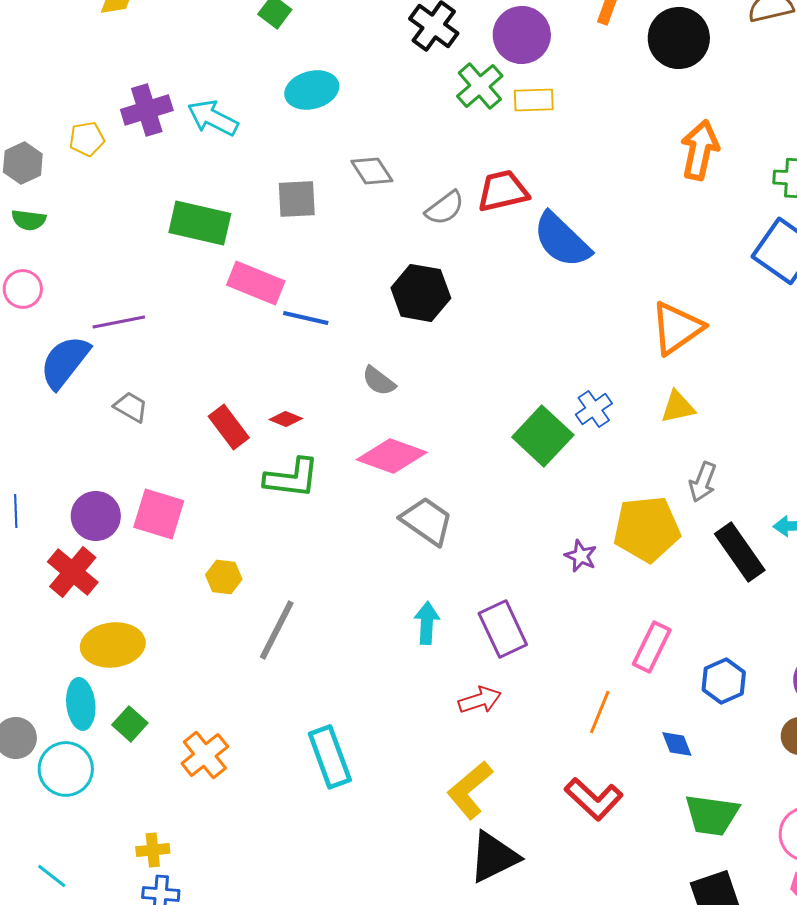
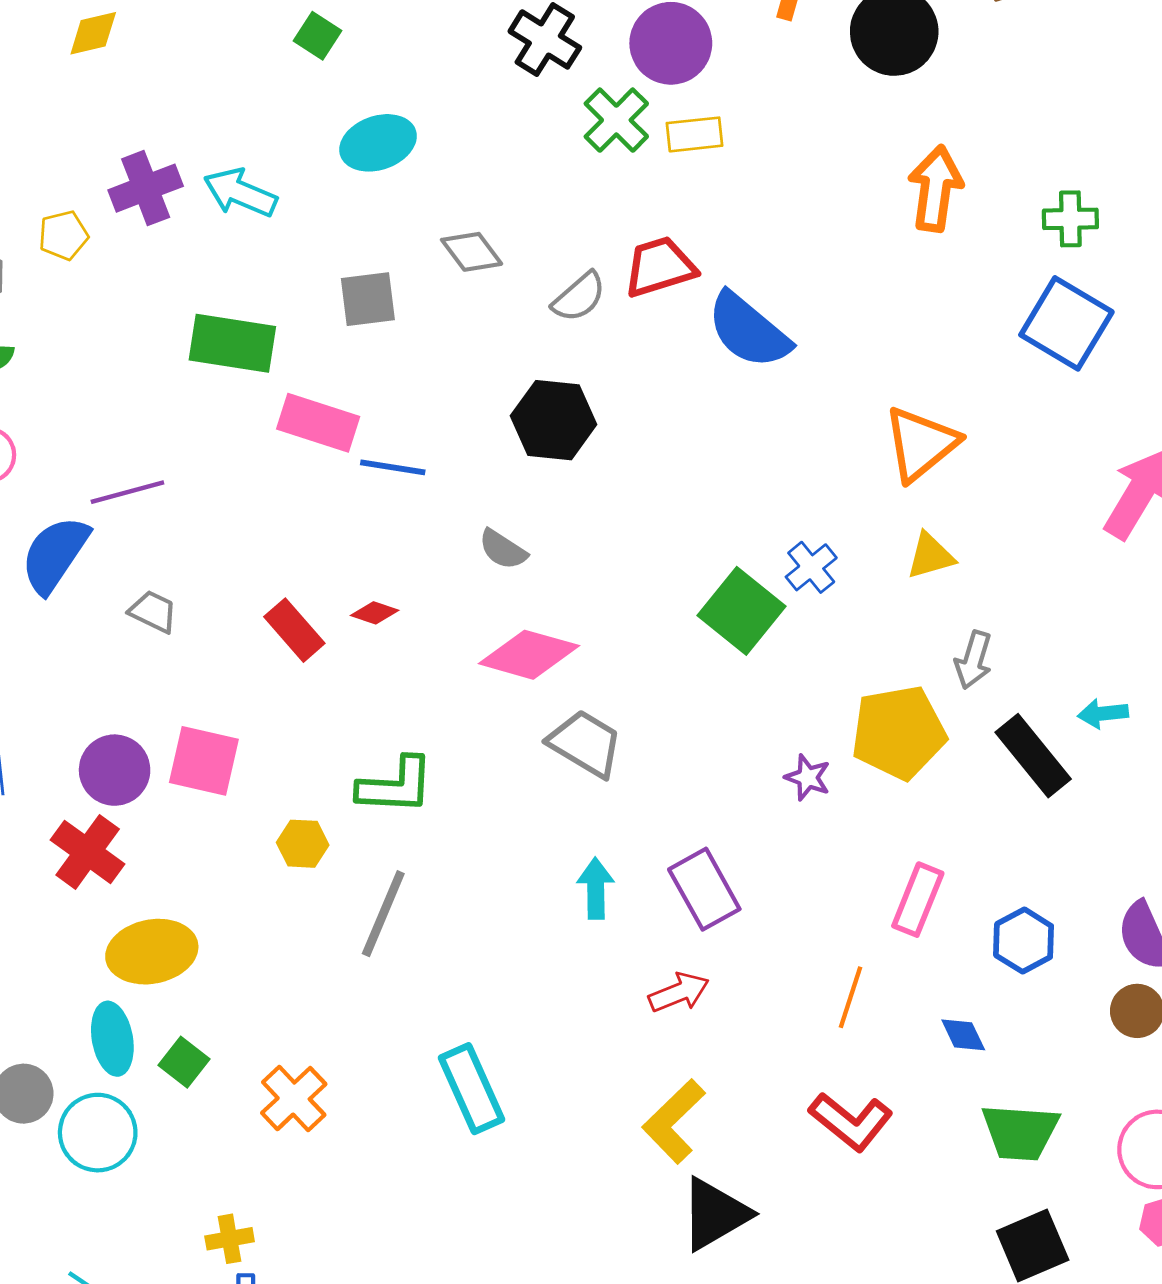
green L-shape: (292, 478) -> (396, 786), moved

